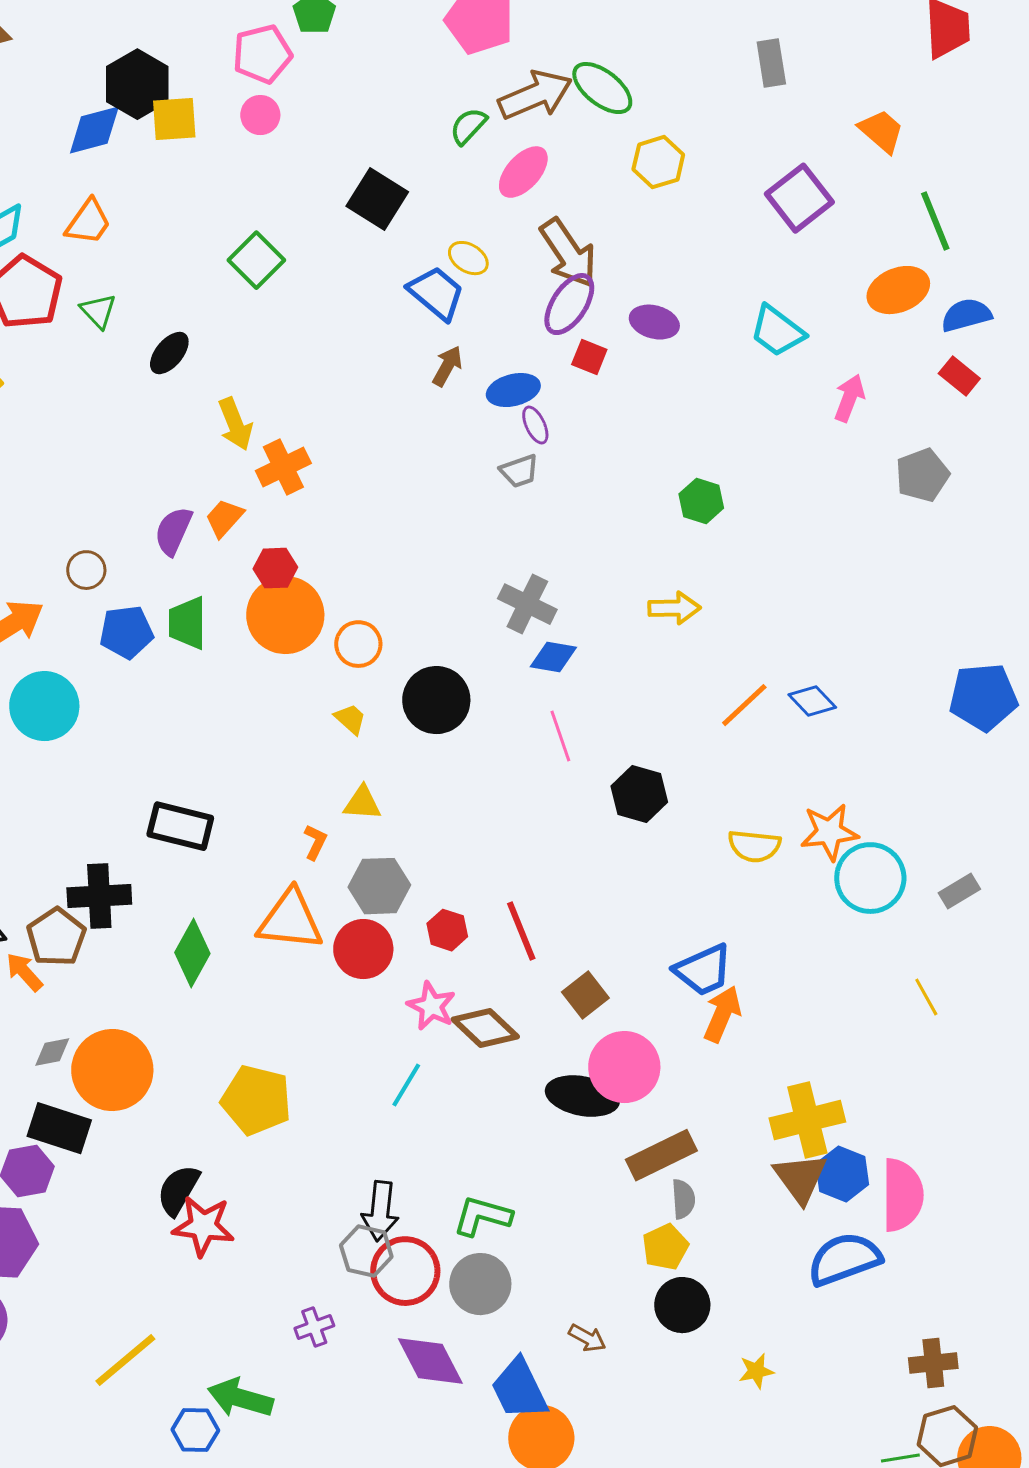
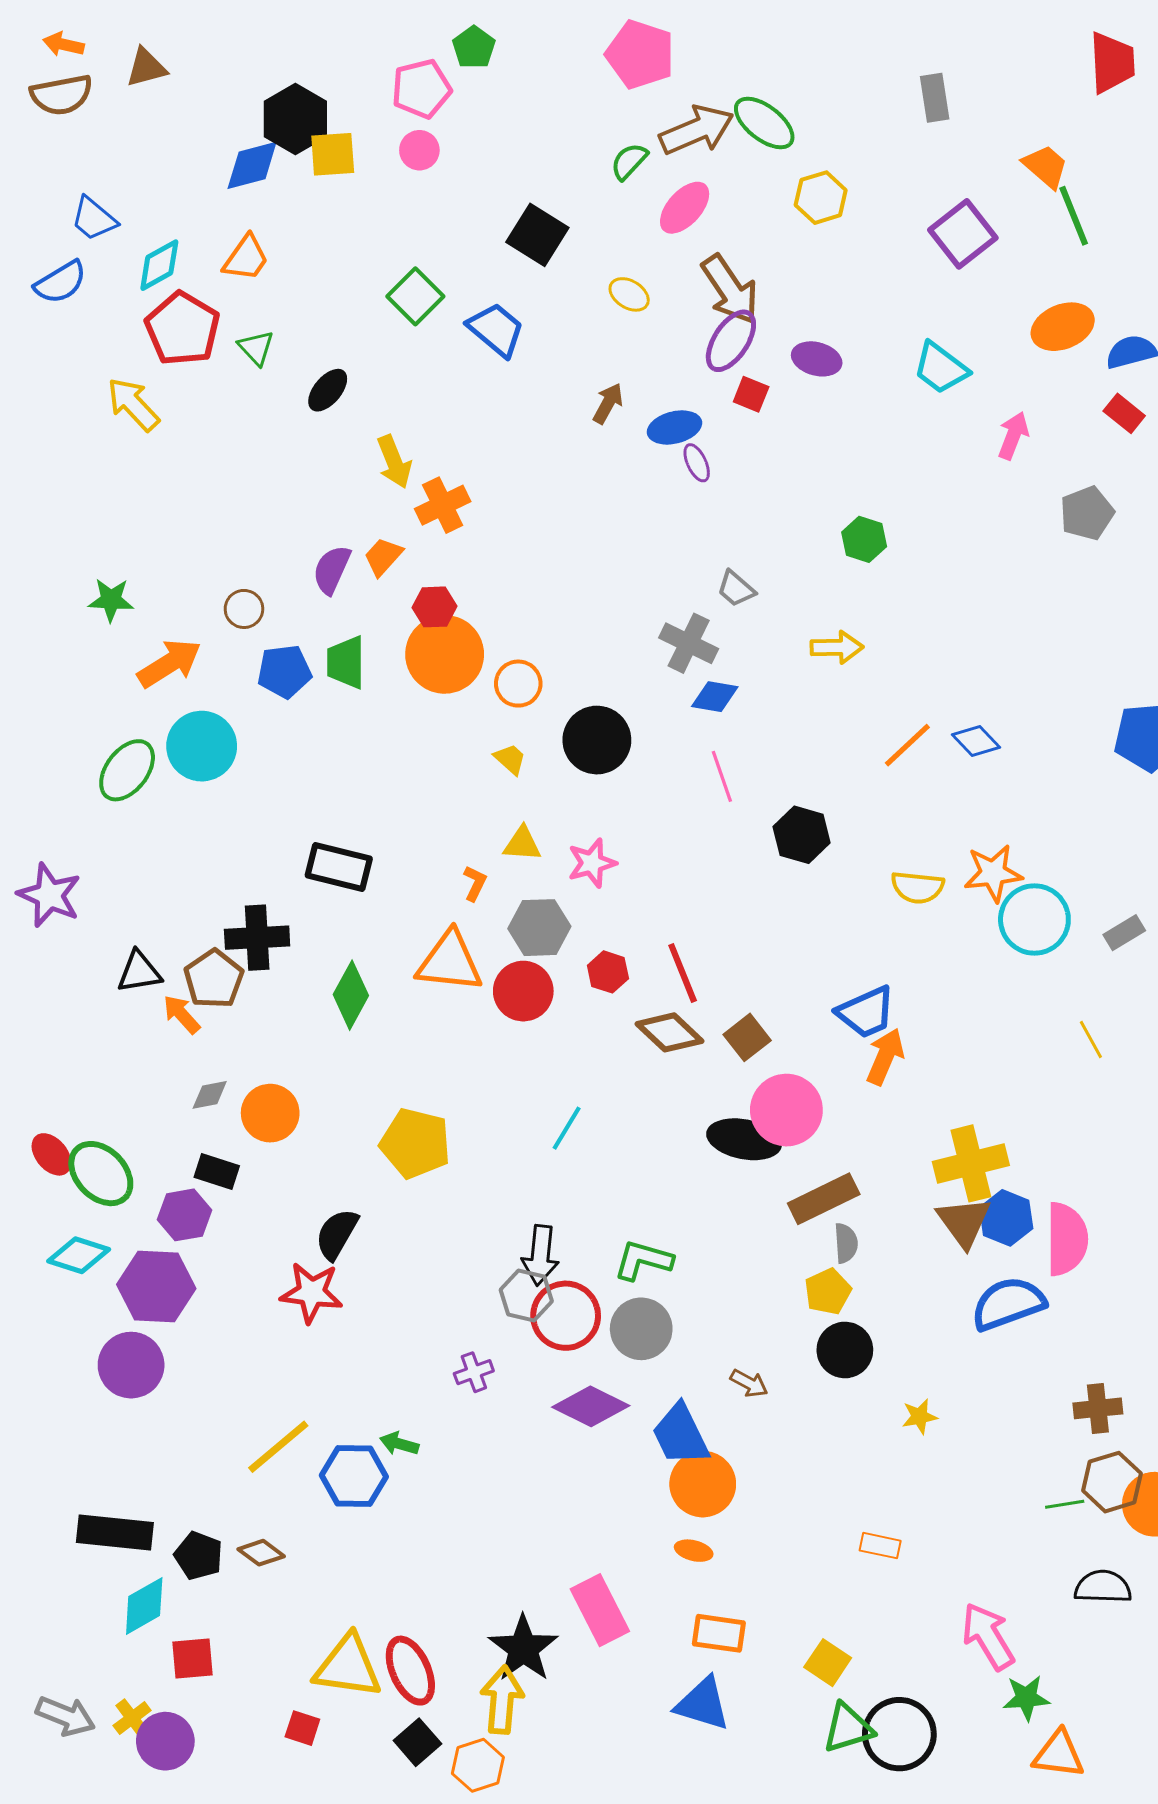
green line: (935, 221) -> (1074, 216), moved
blue trapezoid: (436, 293) -> (496, 330), moved
gray trapezoid: (519, 471) -> (736, 589), moved, turned 60
pink star: (431, 1006) -> (592, 863), moved, turned 30
brown diamond: (485, 1028) -> (669, 1032), moved
orange circle: (112, 1070) -> (270, 1113), size x0.7
black rectangle: (59, 1128) -> (217, 1172), size x0.7
red star: (203, 1226) -> (312, 1293), moved
yellow line: (125, 1360) -> (278, 1447), moved
purple diamond: (430, 1361) -> (591, 1406), turned -36
green arrow: (240, 1398) -> (399, 1444), size x0.6
blue hexagon: (195, 1430) -> (354, 1476), size x1.4

